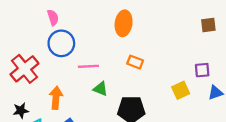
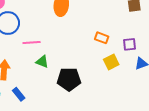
orange rectangle: (135, 62) -> (102, 38), moved

